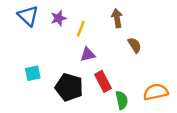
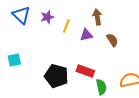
purple triangle: (88, 54) -> (86, 35), moved
cyan square: (33, 73) -> (14, 60), moved
red rectangle: (103, 81) -> (85, 71), turned -42

